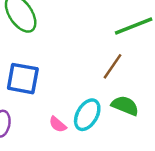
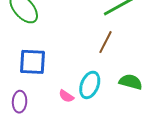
green semicircle: (125, 106) -> (131, 82), moved

